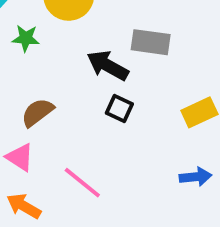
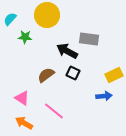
brown semicircle: (37, 112) -> (46, 75), moved
blue arrow: (196, 177) -> (104, 96), moved

